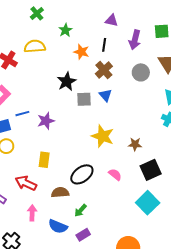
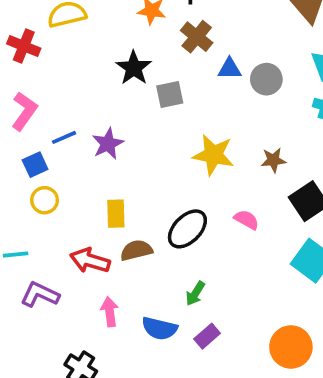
gray circle: (141, 72) -> (266, 79), moved
blue triangle: (105, 95) -> (230, 69), moved, turned -40
brown semicircle: (60, 192) -> (136, 250), moved

